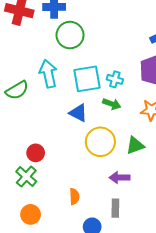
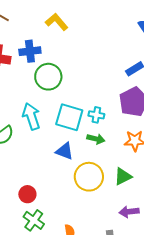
cyan square: (87, 79) -> (69, 117), turned 32
green cross: (26, 177) -> (34, 220), moved
purple arrow: (119, 178) -> (129, 212), moved

